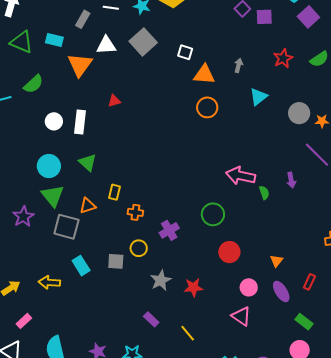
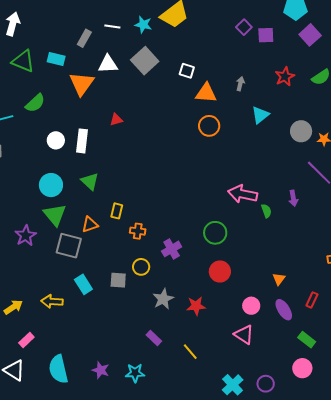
red circle: (229, 252) -> (220, 272), moved

